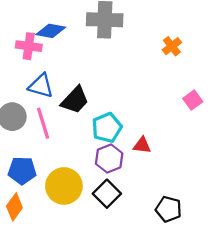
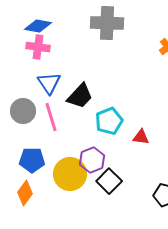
blue diamond: (51, 31) -> (38, 26), moved
blue triangle: (41, 86) -> (49, 83), turned 40
purple hexagon: (109, 158) -> (92, 160), moved

